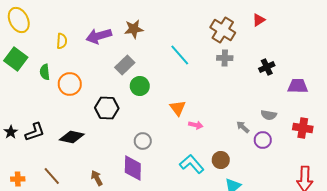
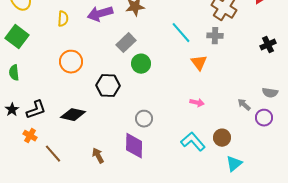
gray cross: (225, 58) -> (215, 36), moved
green semicircle: (45, 72) -> (14, 73), moved
orange triangle: (178, 108) -> (199, 63), moved
orange cross: (18, 179) -> (30, 136), moved, turned 32

